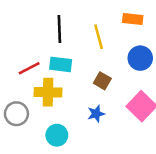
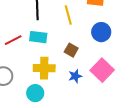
yellow cross: (48, 92) -> (44, 68), moved
blue star: (96, 114) -> (75, 76), moved

